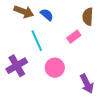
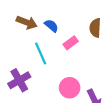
pink rectangle: (74, 37) -> (71, 43), moved
pink circle: (55, 68) -> (70, 88), moved

